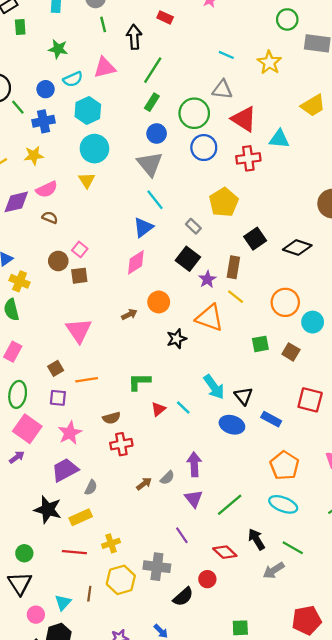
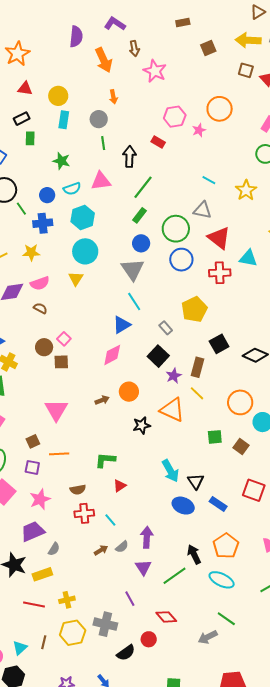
cyan line: (183, 407) -> (110, 520), moved
black arrow: (256, 539) -> (194, 554), moved

